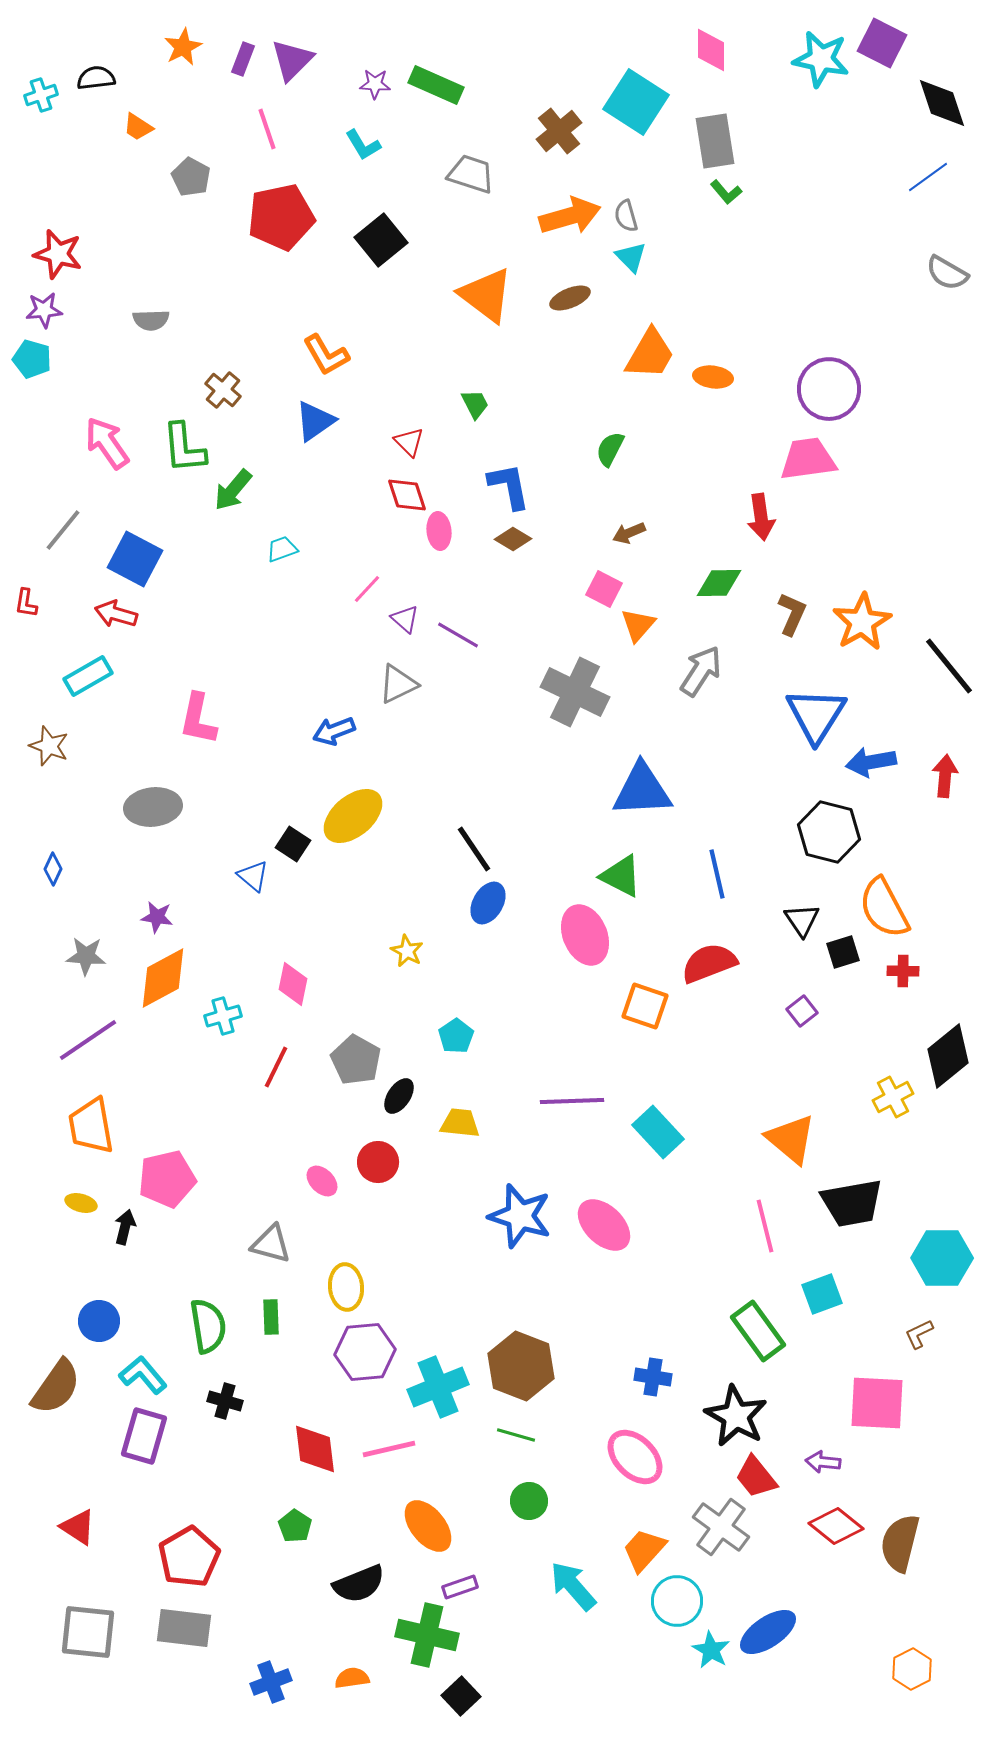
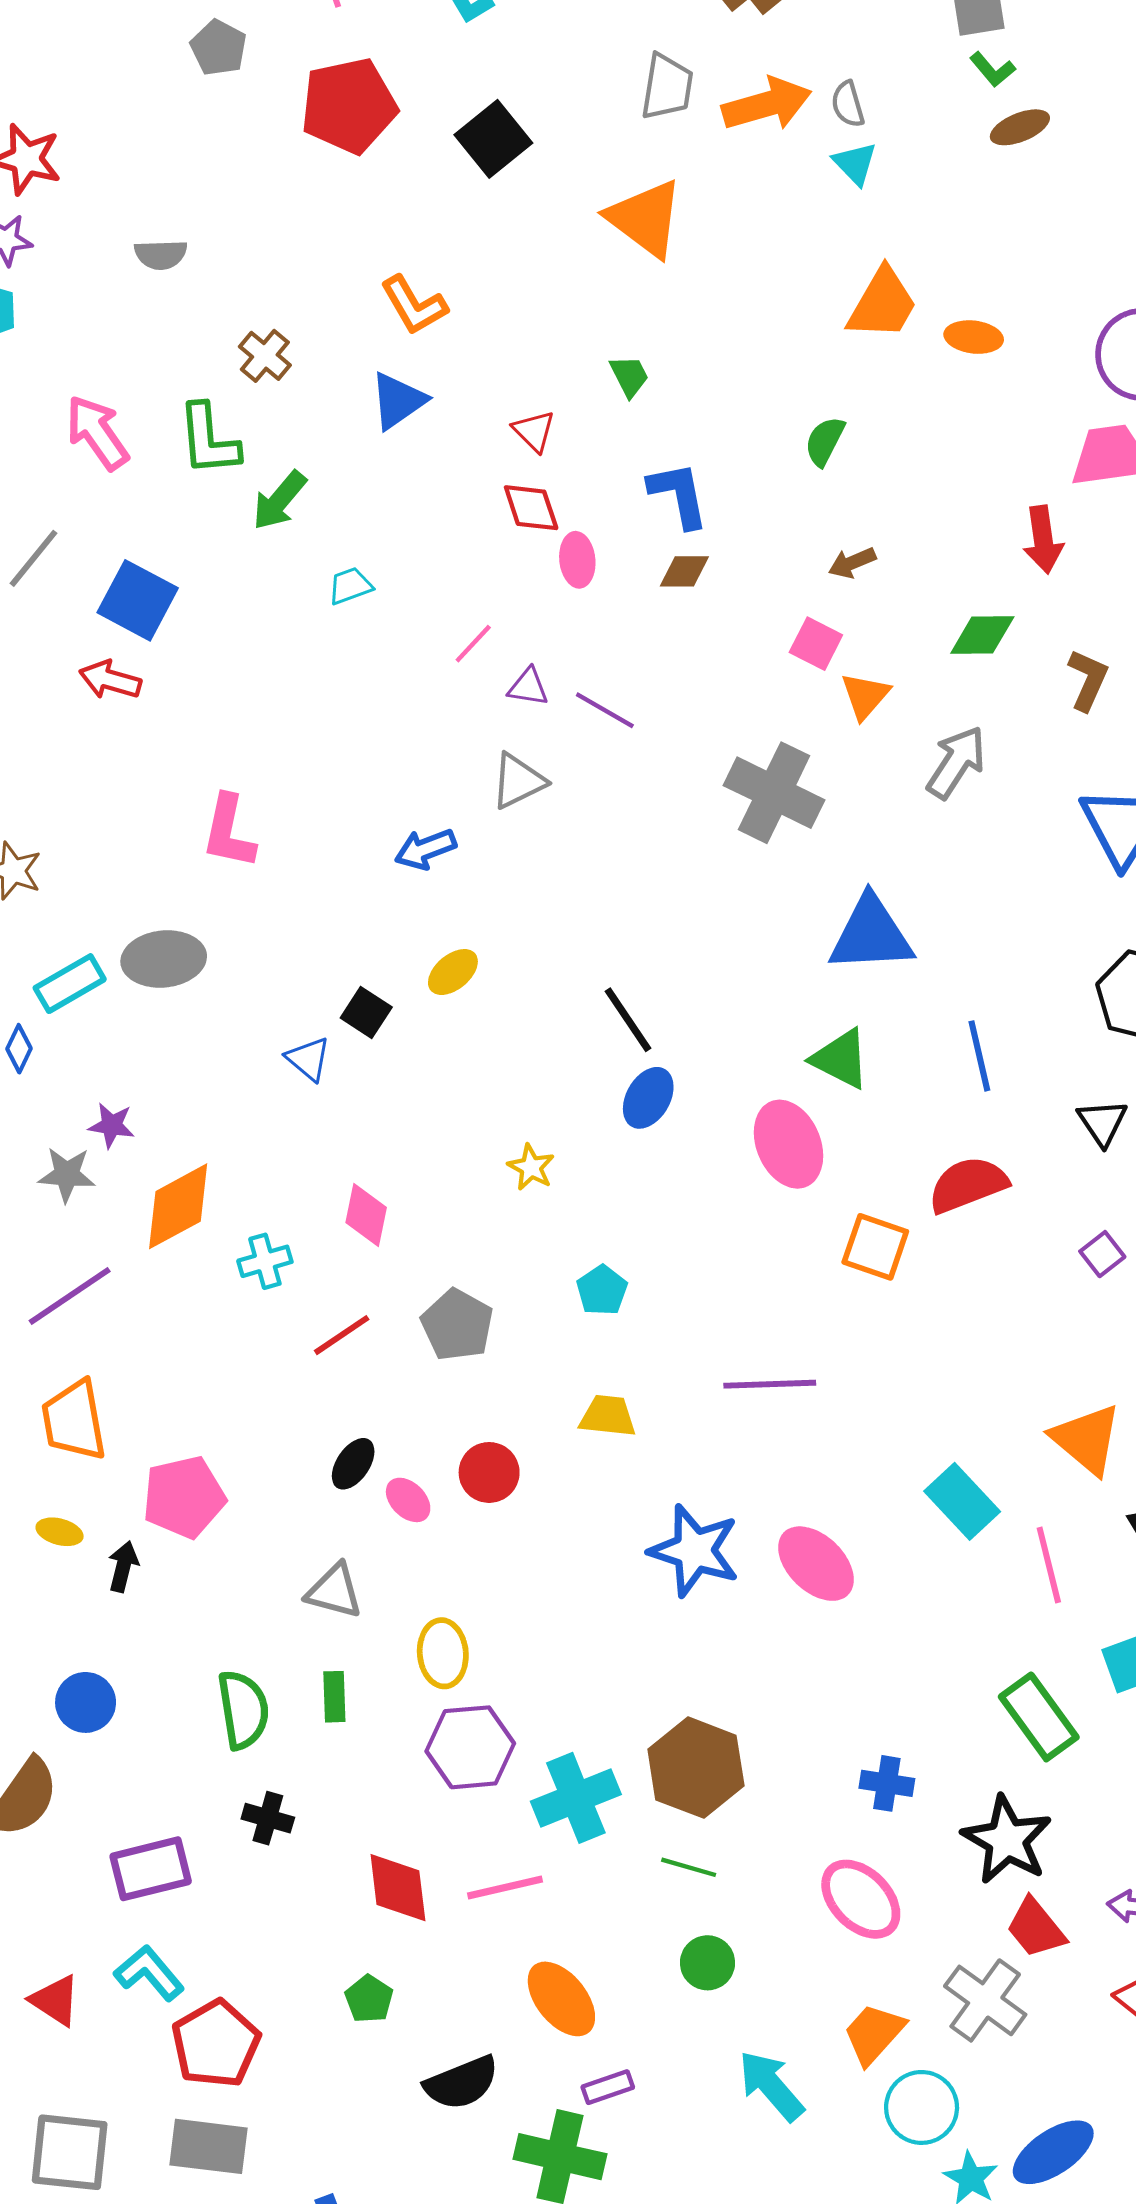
gray trapezoid: (471, 174) -> (667, 87), moved, turned 81
brown ellipse: (570, 298) -> (1020, 127), moved
brown diamond: (513, 539) -> (684, 571), turned -30
purple triangle: (405, 619) -> (528, 687), turned -32
cyan rectangle: (88, 676) -> (70, 984), moved
yellow ellipse: (353, 816) -> (453, 972), size x0.6
purple star: (157, 917) -> (112, 1125), moved
red line: (276, 1067) -> (342, 1335), turned 30
black ellipse: (399, 1096) -> (353, 1464), moved
cyan rectangle: (658, 1132) -> (962, 1501), moved
cyan L-shape: (143, 1375) -> (149, 1973), moved
purple rectangle: (144, 1436) -> (151, 1869), turned 60

